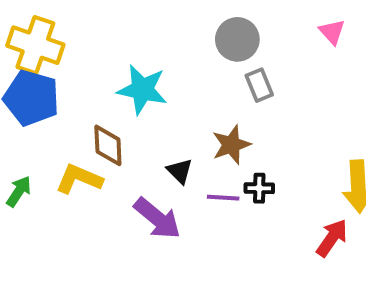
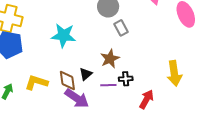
brown diamond: (108, 145) -> (67, 80), moved
black triangle: (180, 171) -> (86, 74), turned 40
red arrow: (332, 238) -> (146, 99), moved

